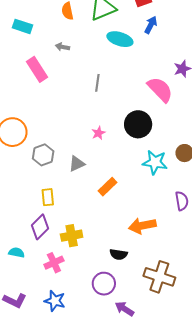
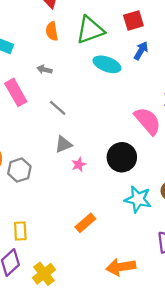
gray line: (97, 83) -> (58, 108), moved, turned -60
gray hexagon: (43, 155) -> (19, 170), moved
gray triangle: (77, 164) -> (63, 144), moved
yellow cross: (72, 236) -> (44, 274), turned -30

